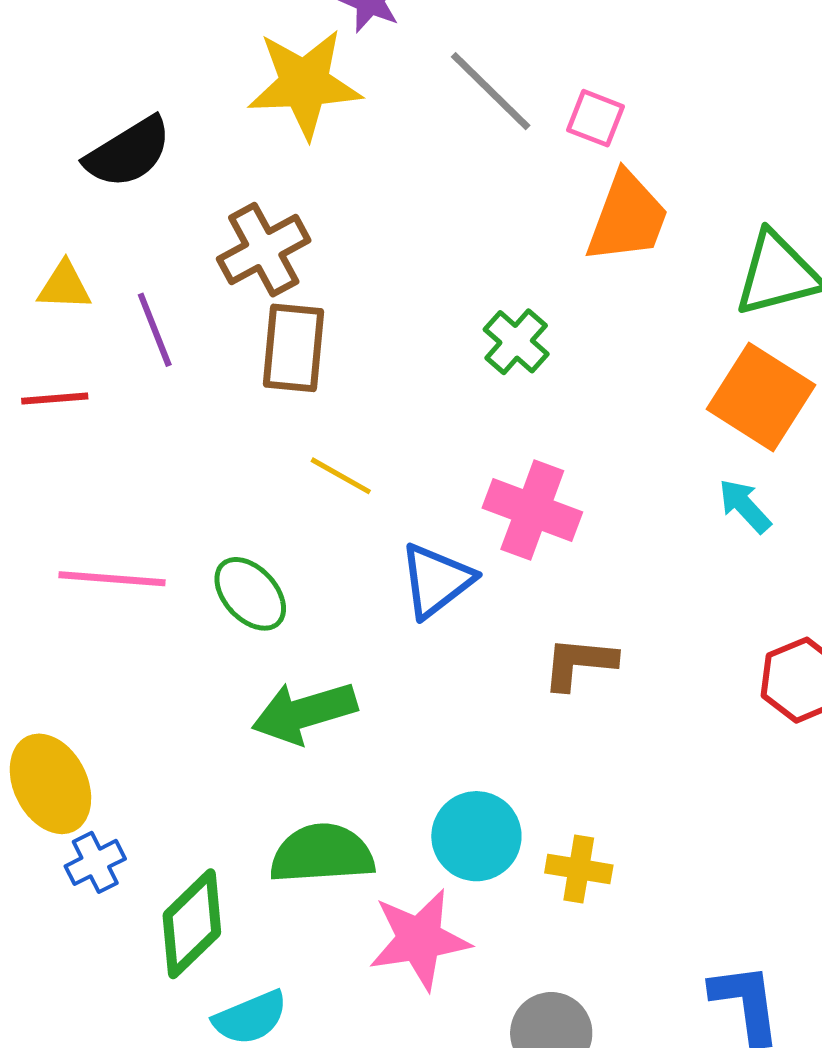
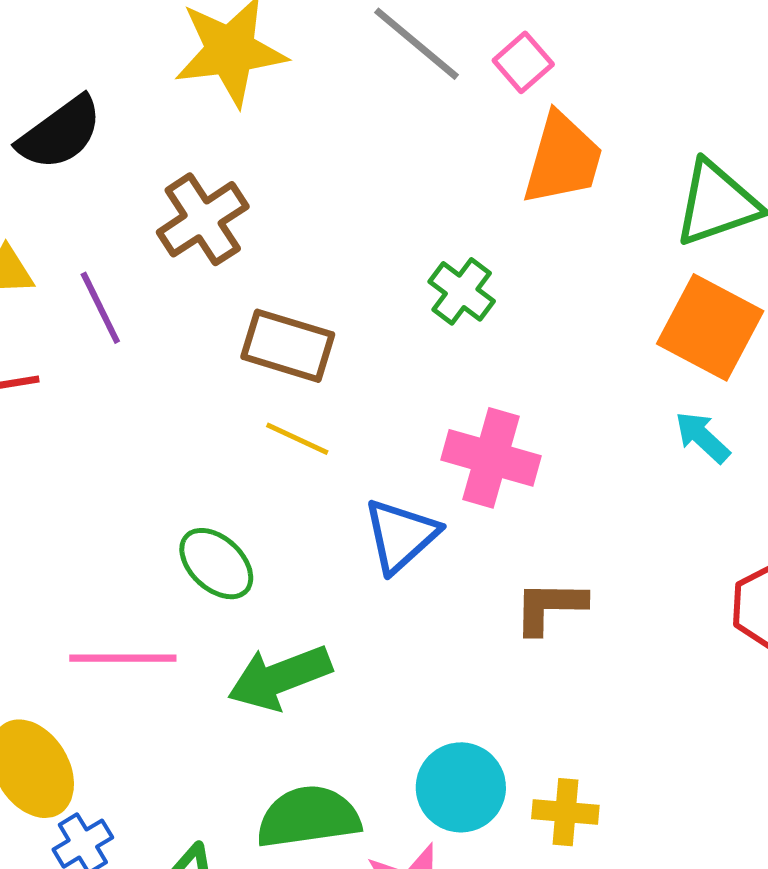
pink square: (596, 118) -> (523, 62), turned 32
brown rectangle: (294, 348) -> (288, 346), moved, turned -74
pink line: (112, 579) -> (123, 658), moved

